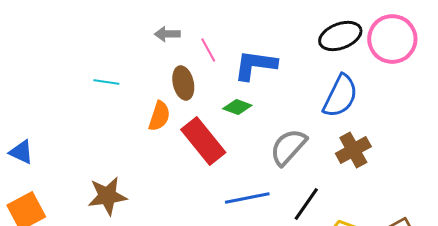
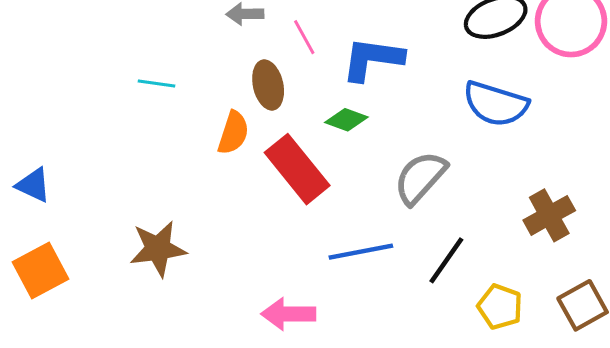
blue semicircle: (340, 96) -> (496, 104), turned 81
brown cross: (353, 150) -> (549, 215), moved

